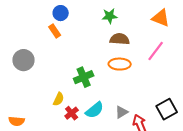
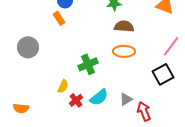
pink line: (156, 51) -> (171, 46), moved
black square: (167, 109) -> (163, 74), moved

